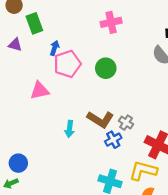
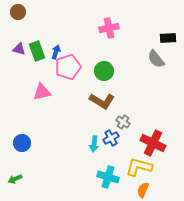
green rectangle: (34, 23) -> (37, 51), moved
brown L-shape: (100, 119) -> (102, 101), moved
cyan arrow: (70, 129) -> (94, 144), moved
blue circle: (18, 163) -> (22, 143), moved

